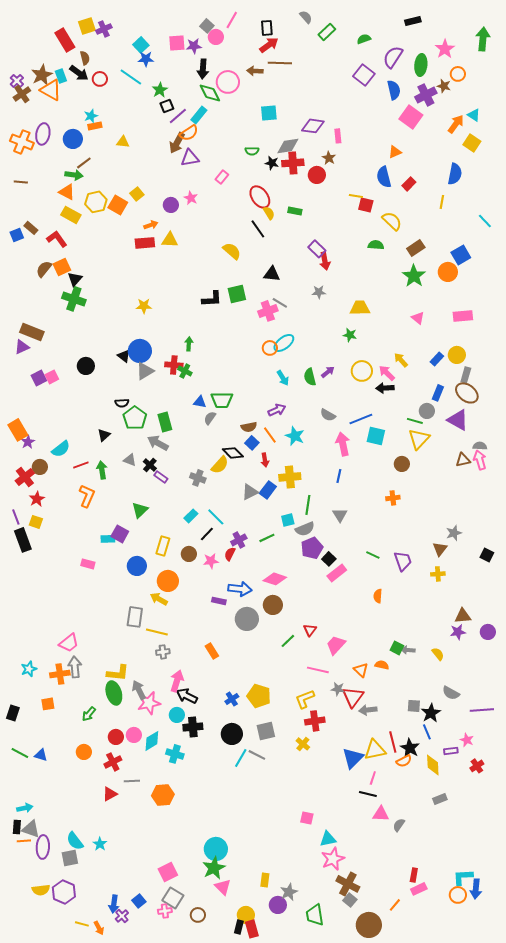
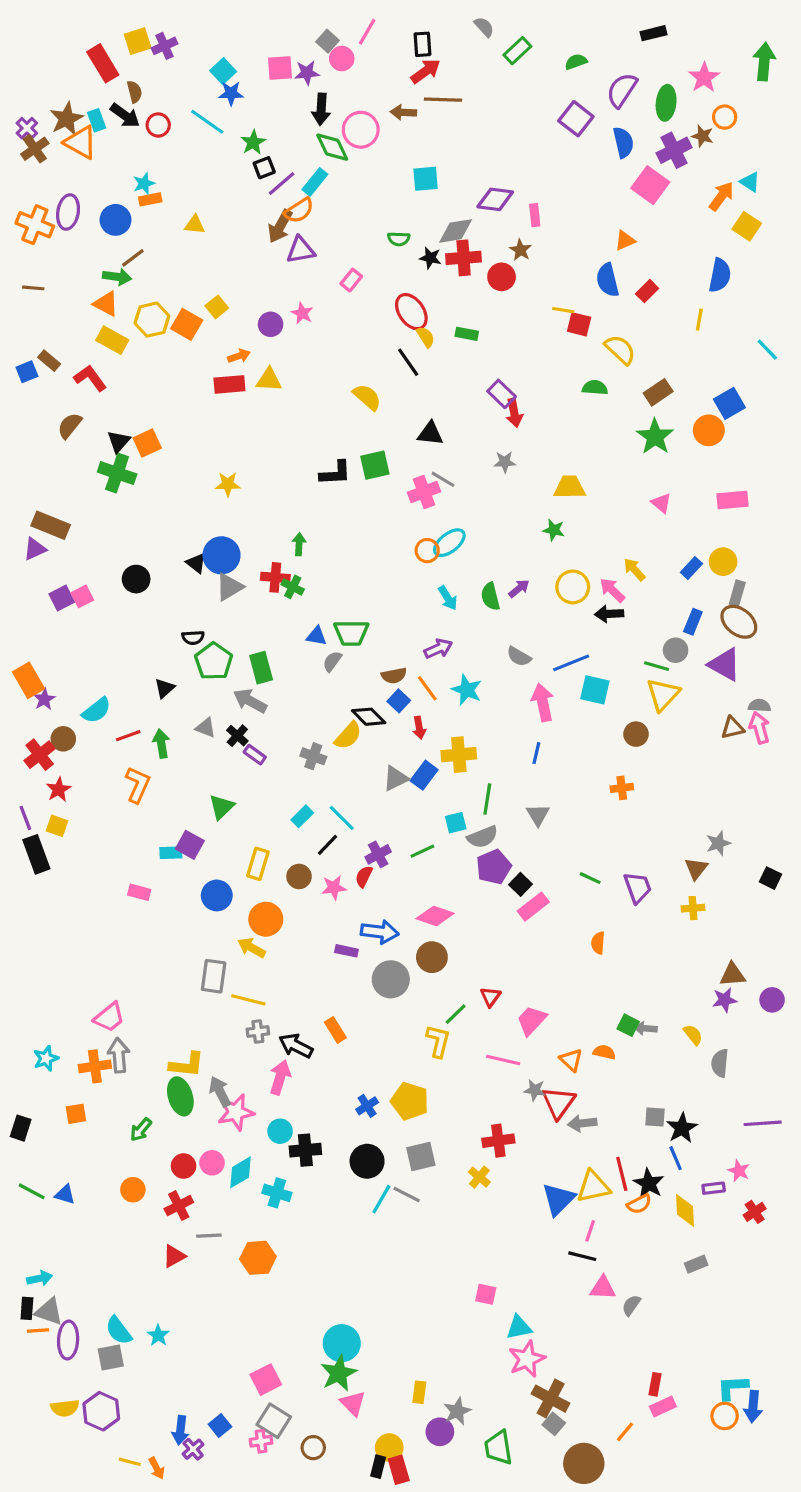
orange square: (62, 267) -> (147, 443), moved
gray semicircle: (451, 693) -> (720, 1063), moved, turned 66
black arrow: (187, 696) -> (296, 1046), moved
yellow L-shape: (305, 699) -> (438, 1041), moved, turned 125

